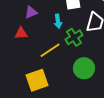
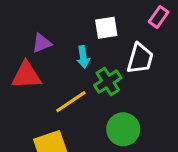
red triangle: (21, 33) -> (26, 75), size x1.5

